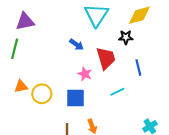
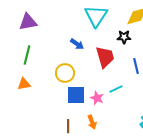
green line: (15, 49) -> (27, 55), moved
pink star: (85, 74) -> (97, 98), moved
yellow circle: (42, 94) -> (65, 73), moved

